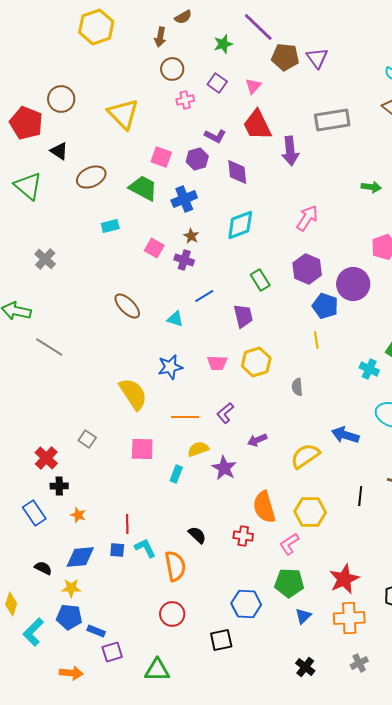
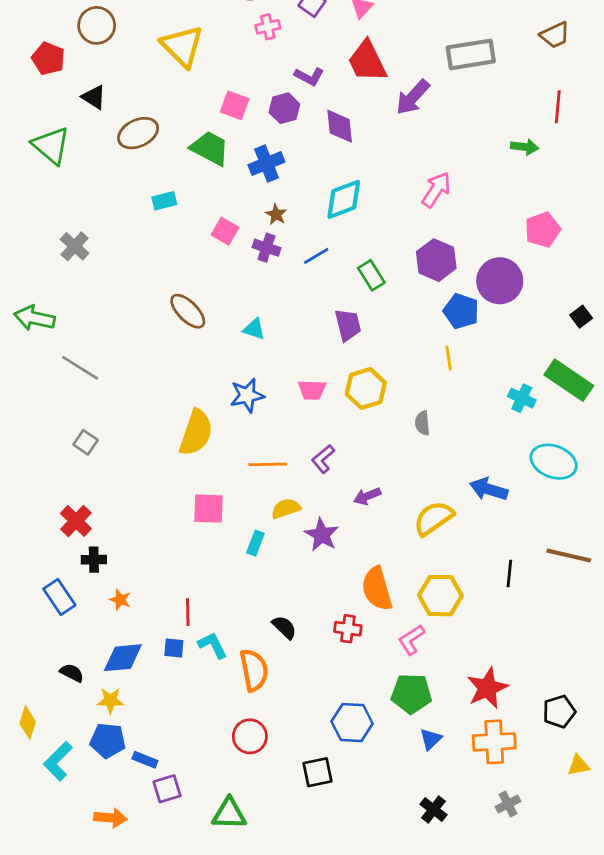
red pentagon: (26, 123) -> (48, 59), size x0.7
purple arrow: (290, 151) -> (413, 97), turned 48
blue line: (204, 296) -> (316, 256), moved
yellow semicircle: (133, 394) -> (196, 433), turned 52
gray square: (87, 439) -> (86, 442), moved

